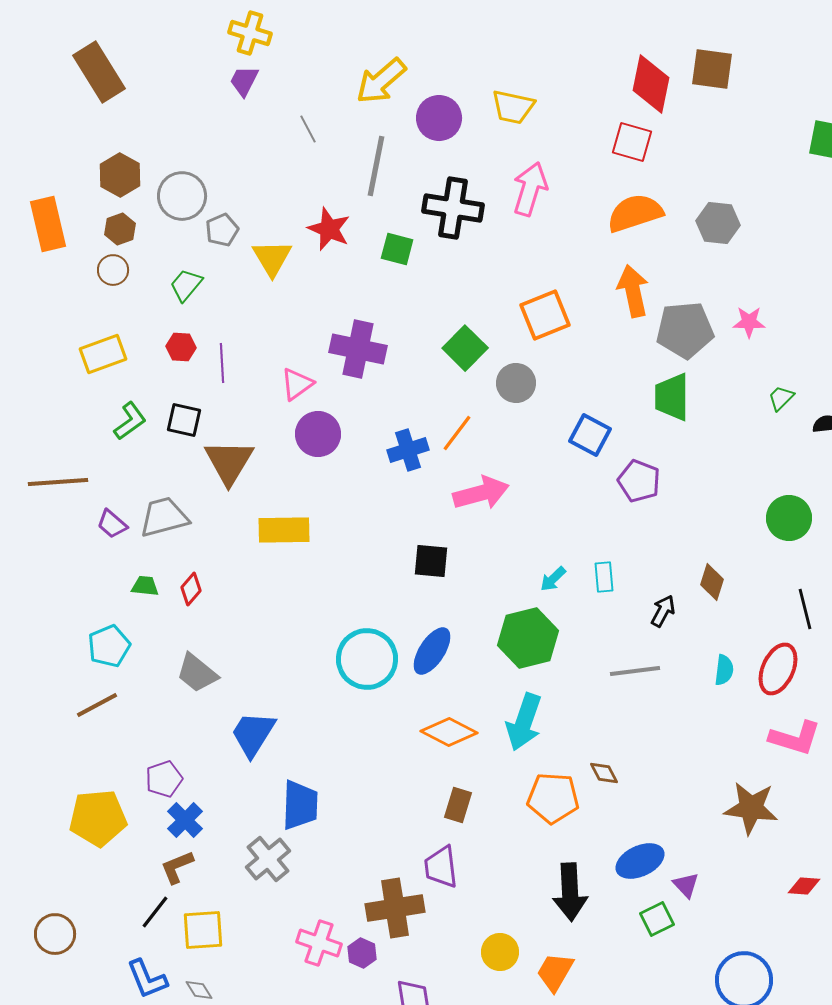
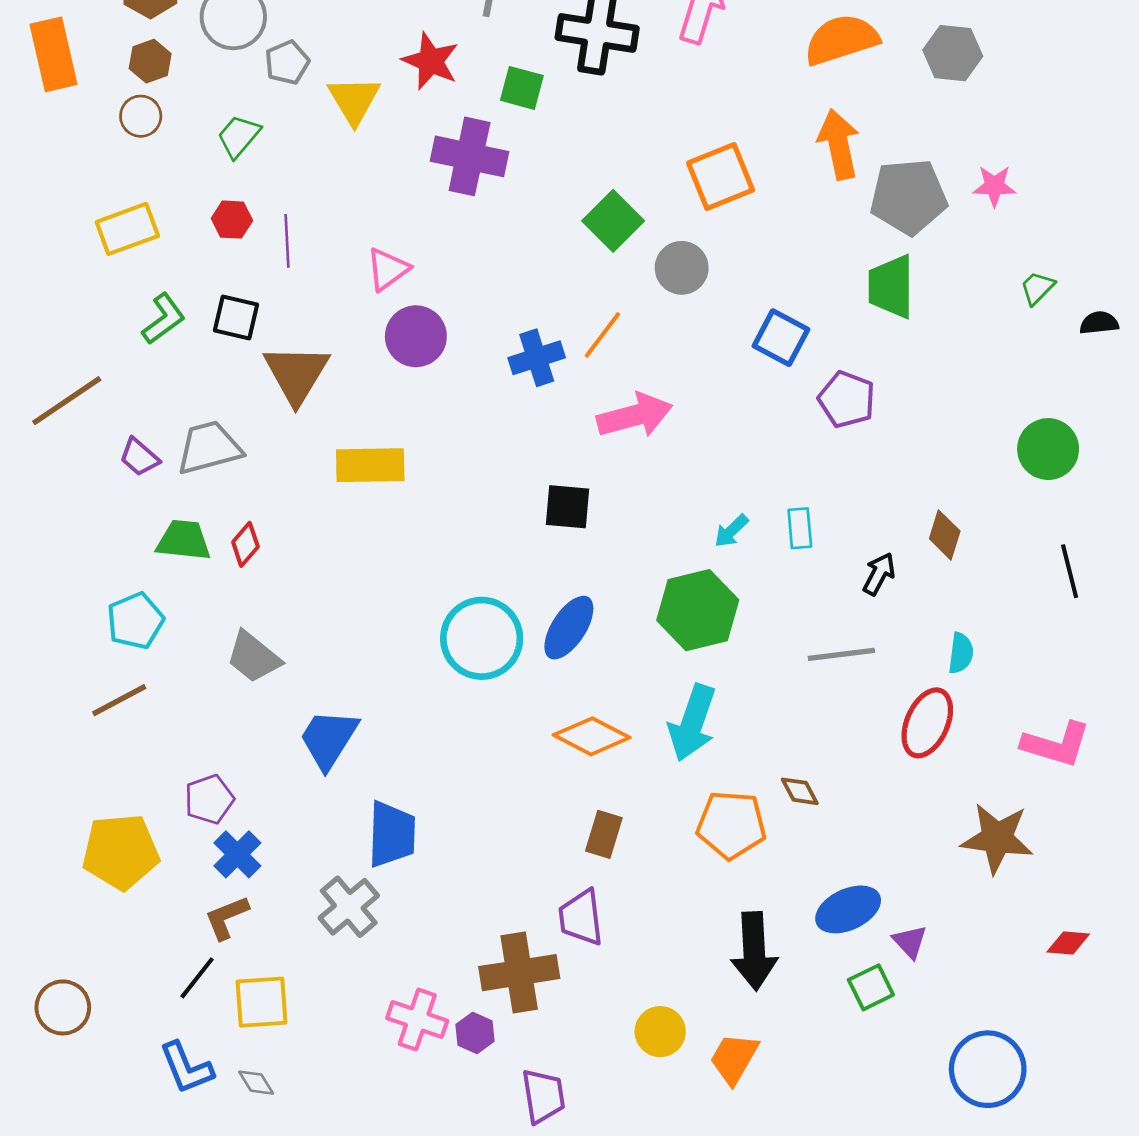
purple cross: (358, 349) -> (470, 156), moved
brown line: (58, 482) -> (67, 401), turned -30
green trapezoid: (145, 586) -> (184, 540), size x1.5
red ellipse: (778, 669) -> (927, 723), moved

